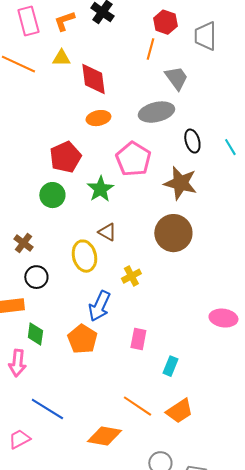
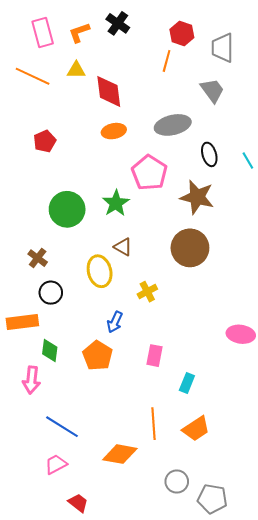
gray trapezoid: (176, 78) -> (212, 90), moved
red pentagon: (65, 157) -> (45, 141), moved, size x0.7
green circle: (52, 195) -> (67, 209), size x1.4
blue arrow: (99, 306) -> (115, 322), size x0.7
orange line: (137, 406) -> (153, 424), turned 52
pink trapezoid: (19, 439) -> (56, 464), moved

